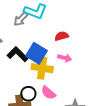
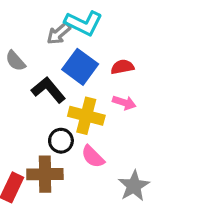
blue square: (36, 53) -> (80, 67), moved
black circle: (28, 94) -> (61, 141), moved

